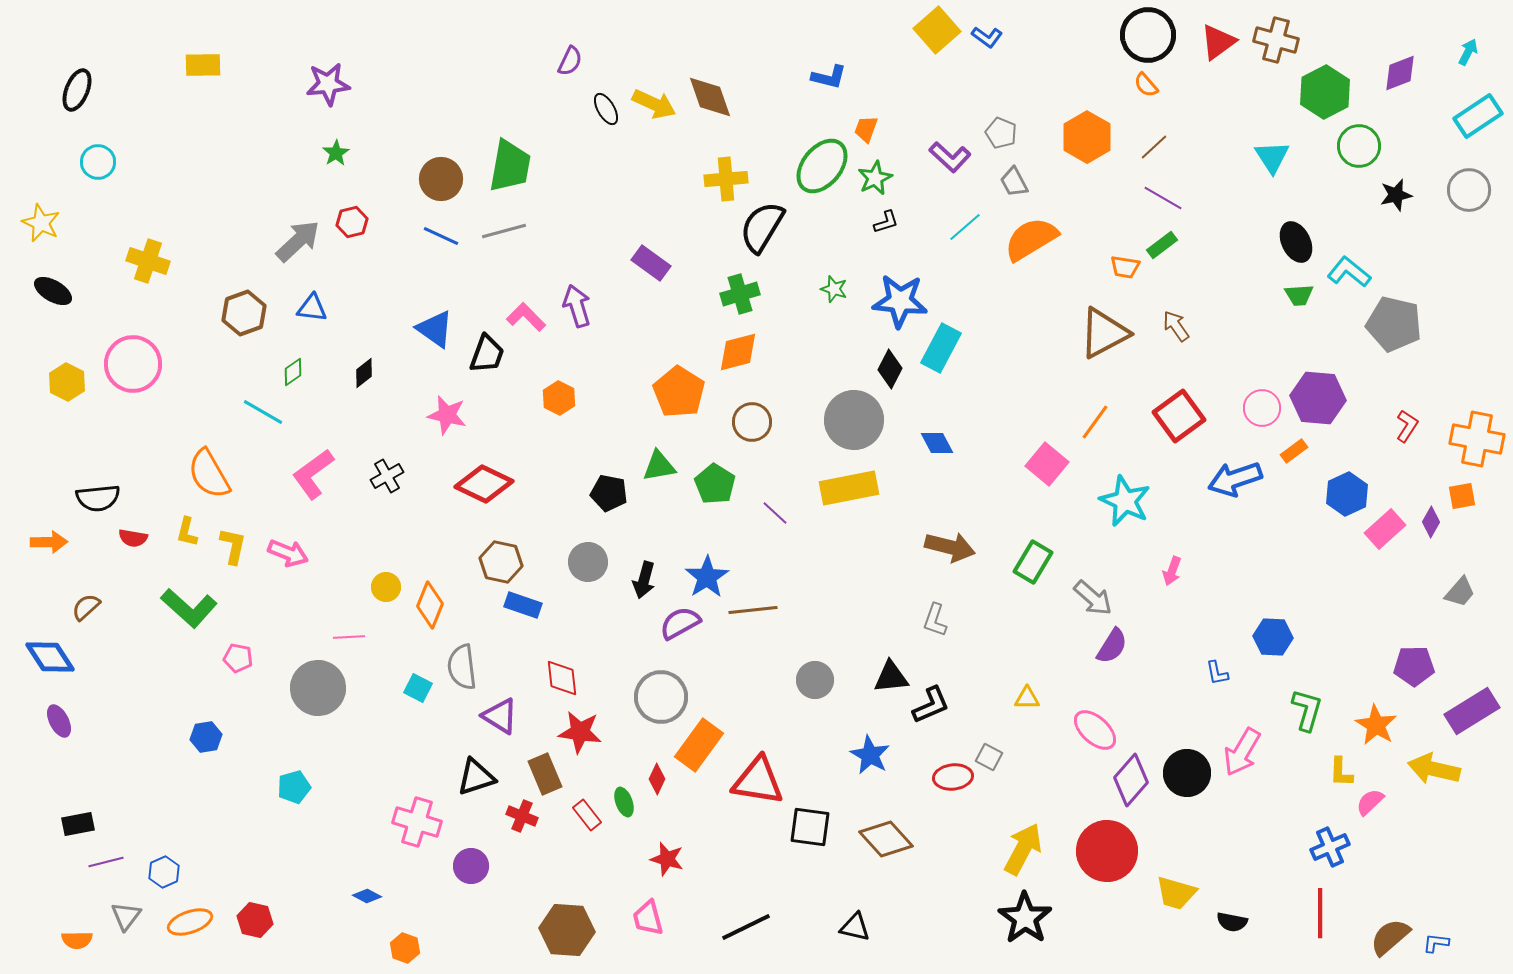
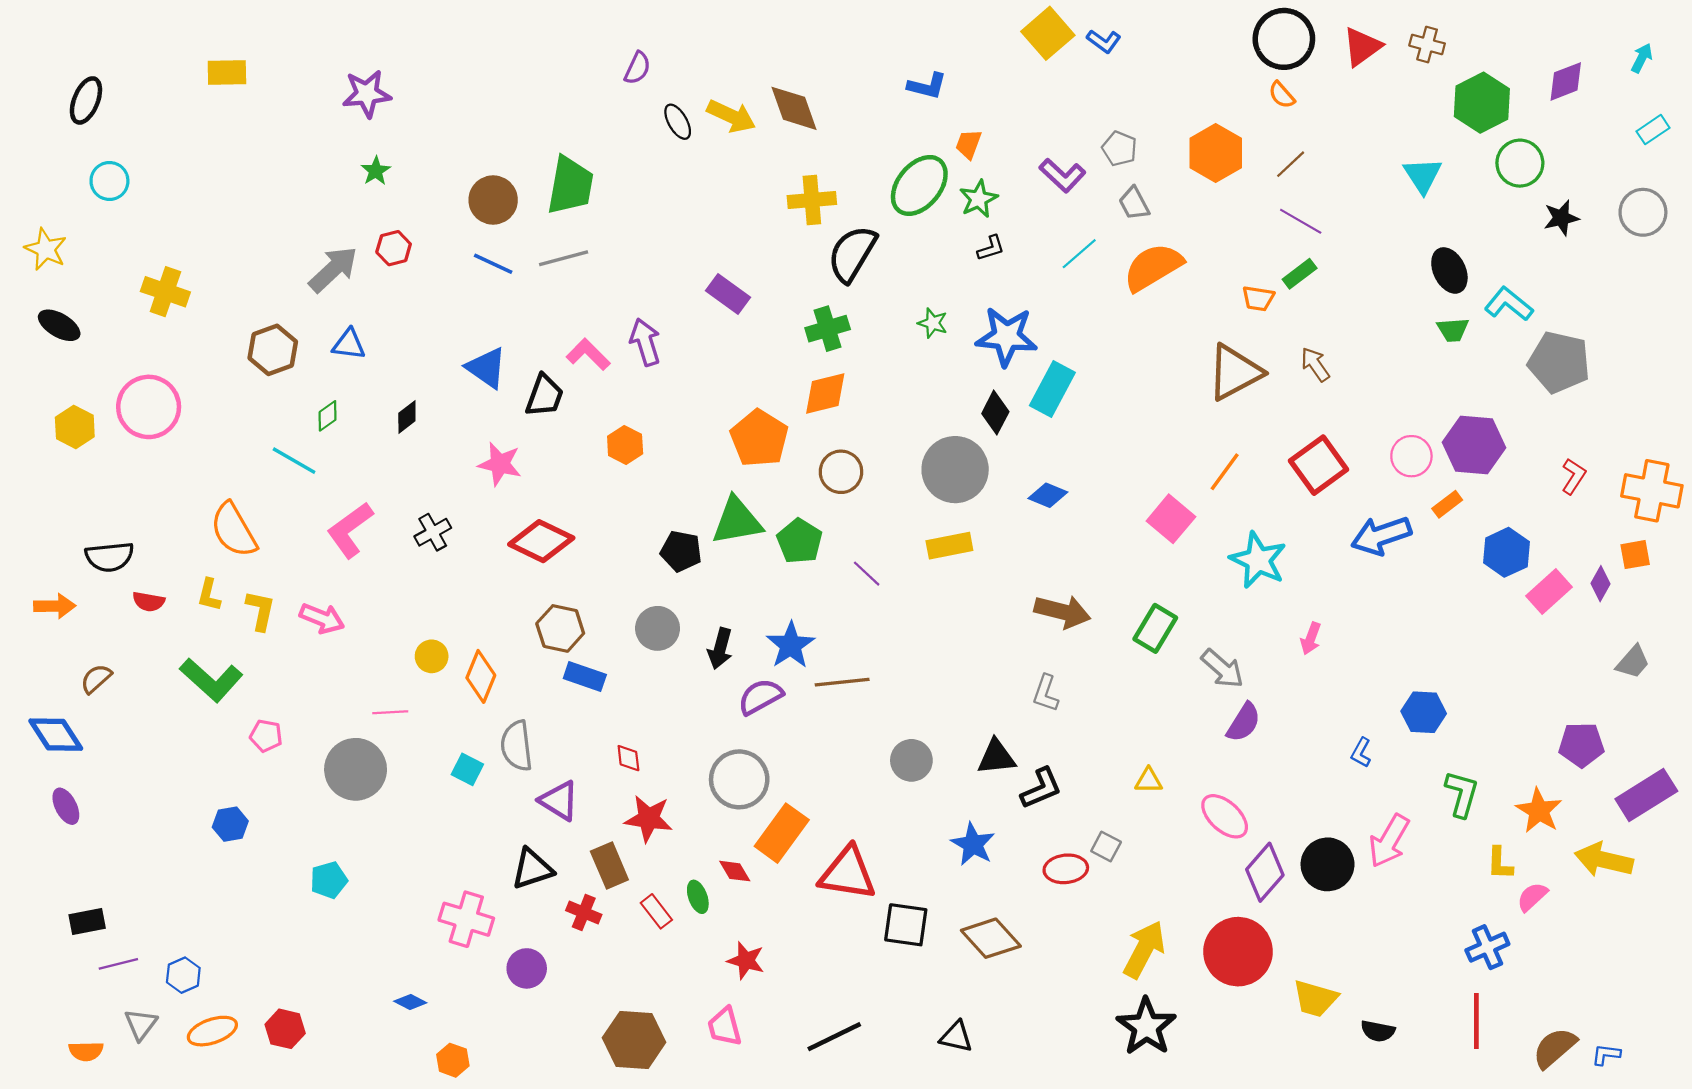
brown cross: (1276, 40) -> (1427, 45), size x0.7
cyan rectangle: (1478, 116) -> (1653, 130), size x0.6
blue diamond: (937, 443) -> (1048, 495), turned -40
green triangle: (659, 466) -> (737, 521), size x1.4
yellow rectangle: (849, 488) -> (949, 546), size x0.7
blue L-shape: (1217, 673) -> (1361, 753), turned 40
red diamond: (562, 678) -> (628, 758), size x0.7
red diamond: (657, 779) -> (735, 871), turned -56

